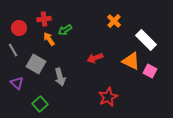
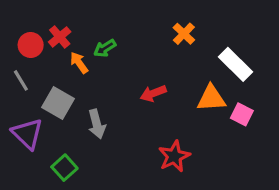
red cross: (44, 19) -> (60, 37), moved, turned -32
orange triangle: (131, 61) -> (211, 98), turned -30
purple triangle: (17, 83) -> (27, 134), size x1.5

